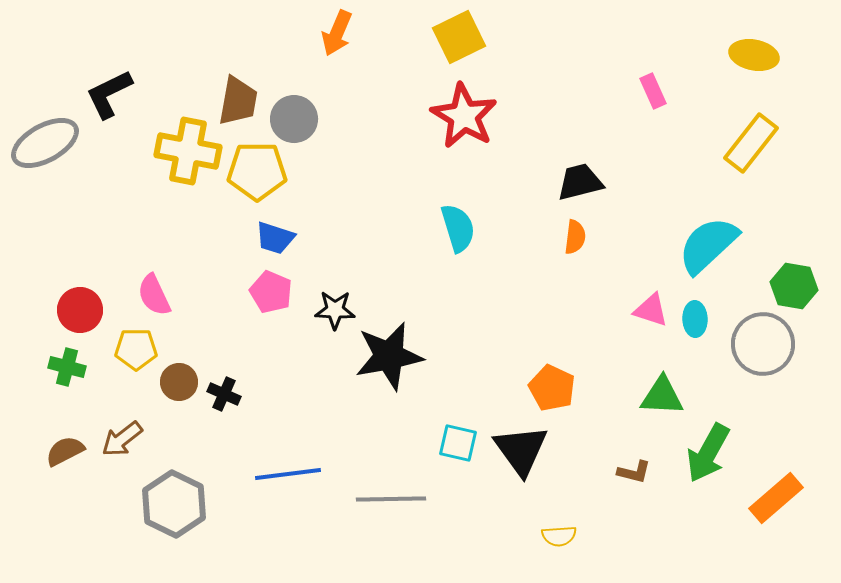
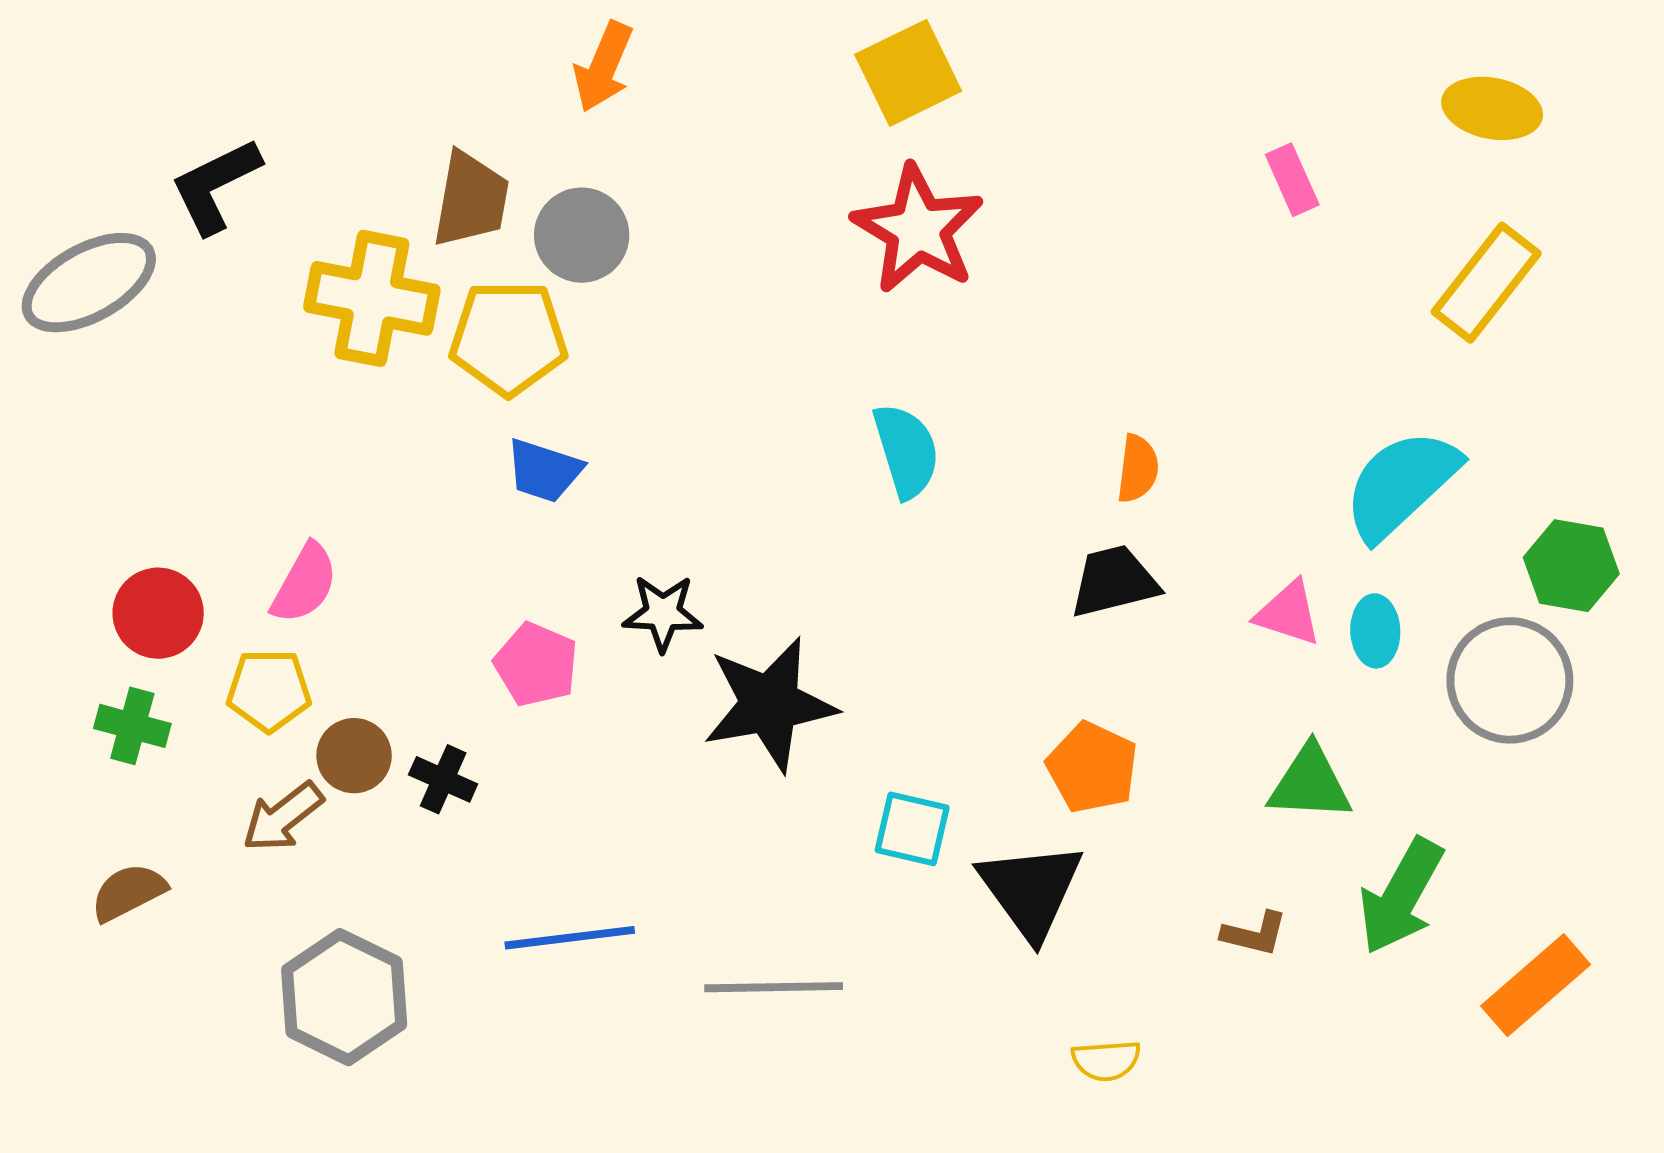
orange arrow: (337, 33) -> (603, 67), moved
black trapezoid: (580, 182) -> (1114, 581), moved
pink pentagon: (271, 292) -> (536, 665), moved
pink semicircle: (154, 295) -> (305, 583), turned -126
brown arrow: (122, 439) -> (283, 817), moved
cyan square: (458, 443) -> (912, 829), moved

